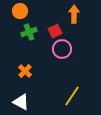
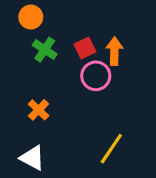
orange arrow: (74, 14) -> (114, 51), moved
green cross: (29, 32) -> (45, 50), turned -35

